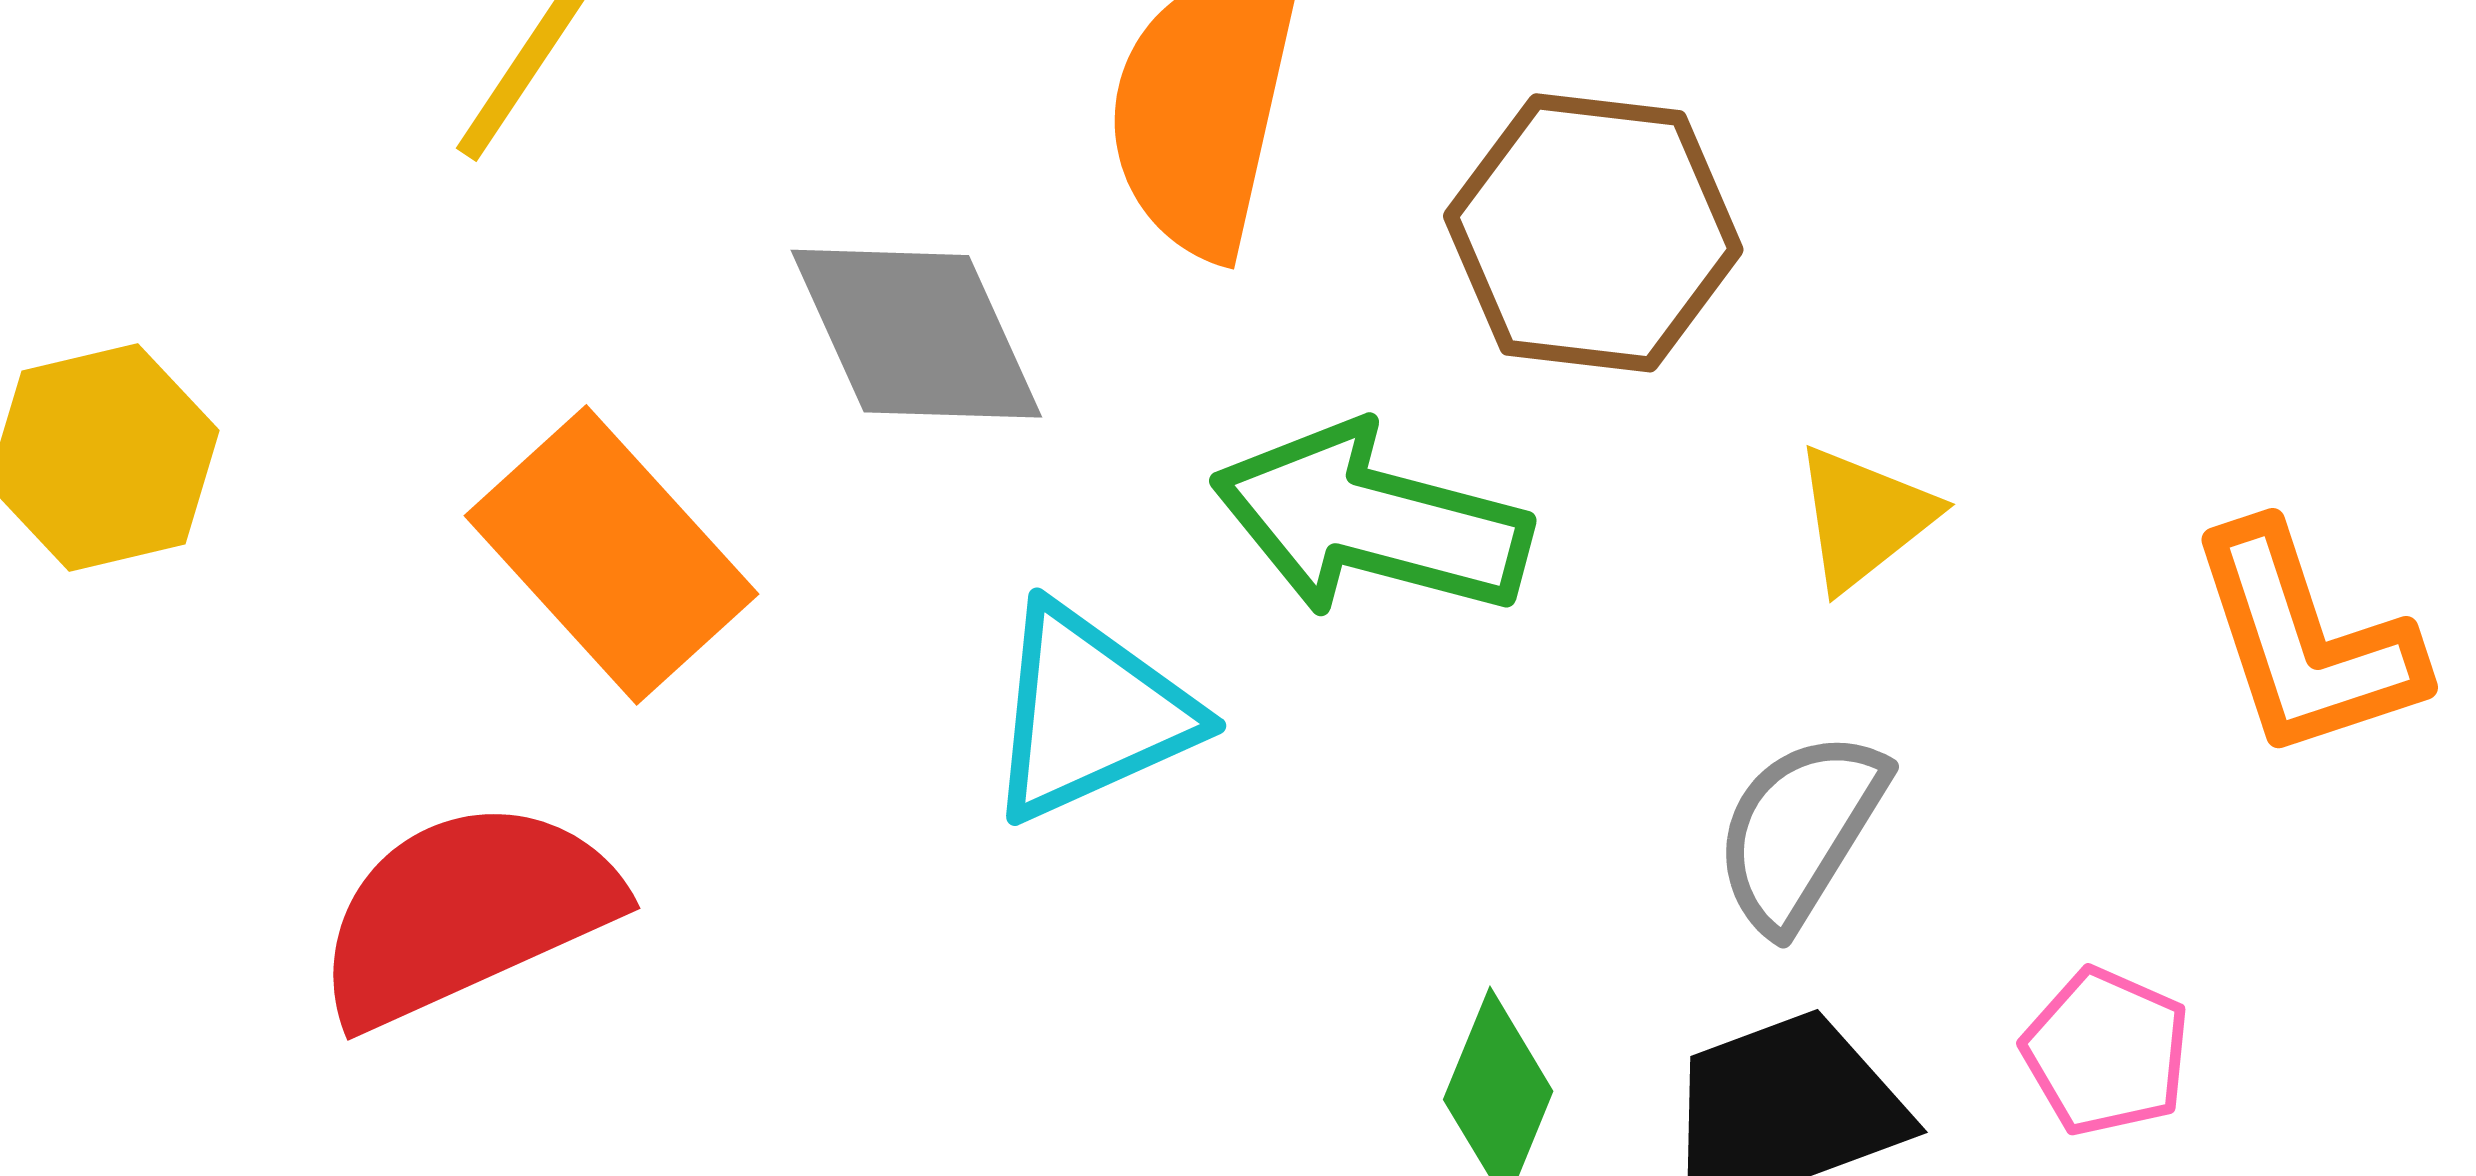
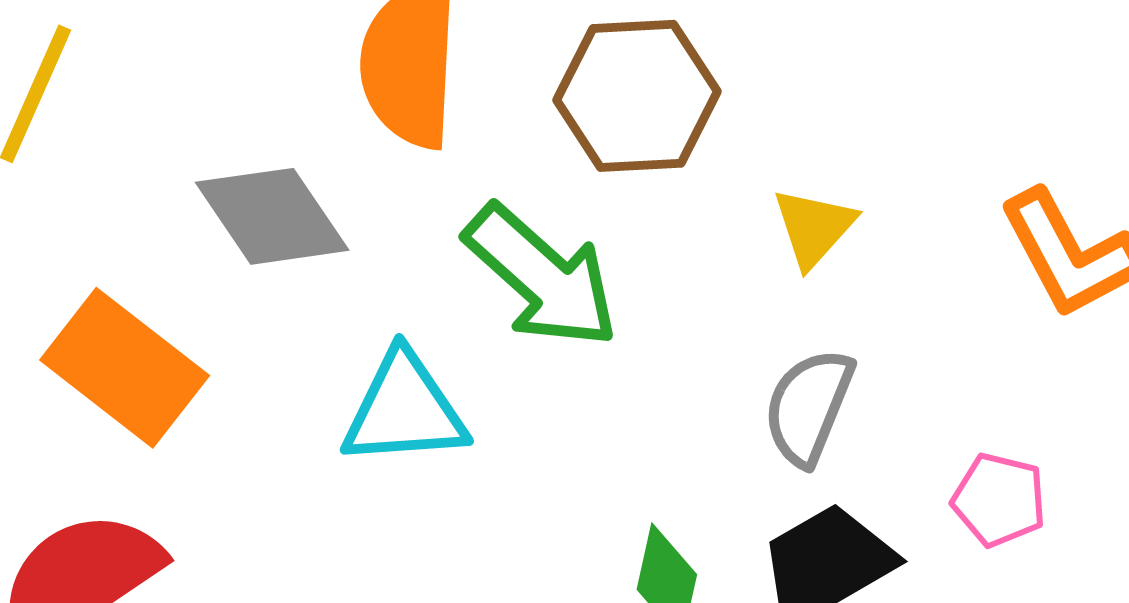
green arrow: (1371, 521) -> (542, 276), turned -143
cyan triangle: (1090, 713) -> (404, 410), turned 30

